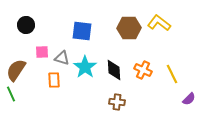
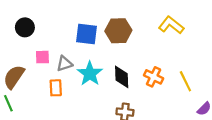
brown hexagon: (129, 28) -> (118, 31), moved
gray triangle: (62, 58) -> (64, 64), turned -35

